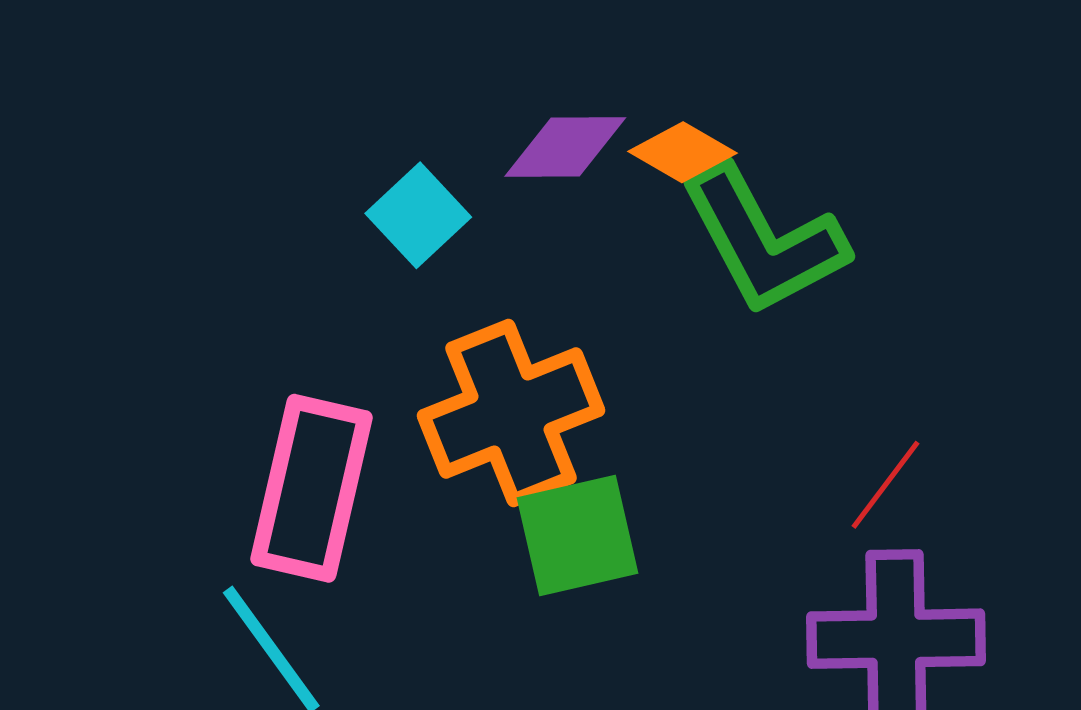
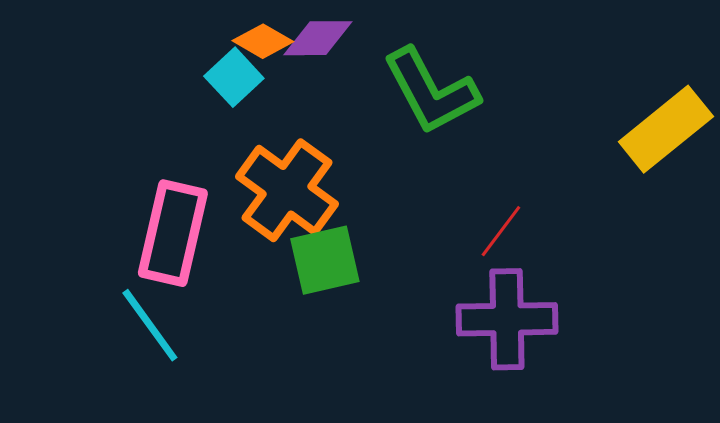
orange diamond: (682, 152) -> (263, 41), moved
orange cross: (511, 413) -> (287, 190), turned -32

